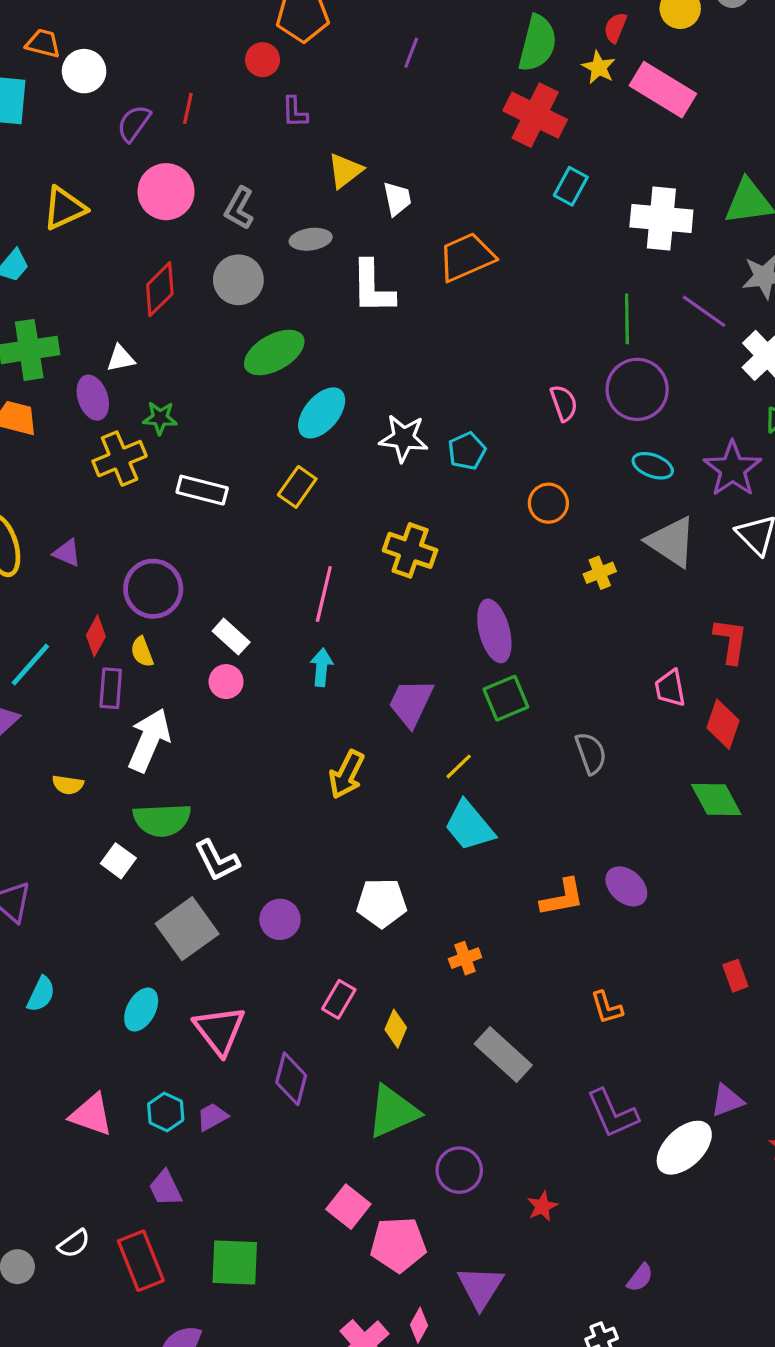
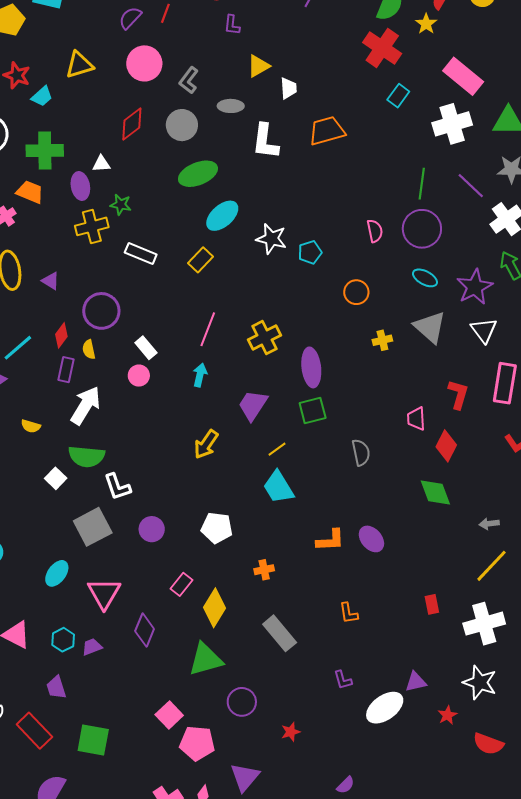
pink rectangle: (663, 90) -> (463, 76), moved
white cross: (661, 218) -> (452, 124), turned -30
yellow cross: (410, 550) -> (264, 338), moved, turned 36
yellow diamond: (396, 1029) -> (215, 608), size x1.6
purple L-shape: (612, 1113) -> (343, 680), size x0.6
red rectangle: (141, 1261) -> (34, 731), turned -30

